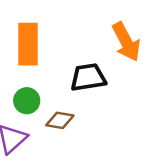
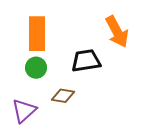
green circle: (27, 101) -> (36, 68), moved

